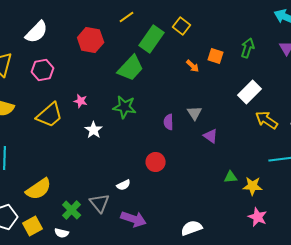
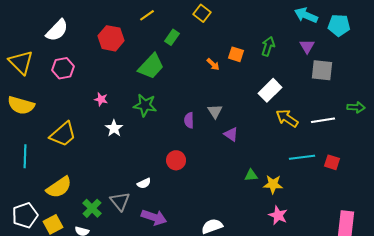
yellow square: (182, 26) -> (202, 13), moved
green rectangle: (152, 39) -> (172, 37), size x0.6
yellow trapezoid: (50, 115) -> (63, 134), moved

